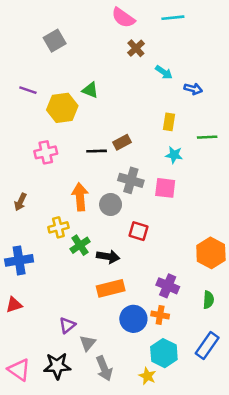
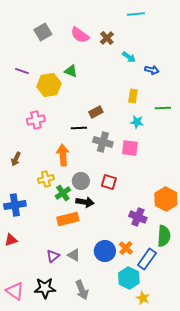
pink semicircle: (123, 18) -> (80, 35), moved
black line: (97, 151) -> (79, 128), moved
gray circle: (111, 204) -> (81, 181), moved
purple cross: (168, 286) -> (138, 217), moved
orange rectangle: (111, 288) -> (68, 219), moved
green semicircle: (208, 300) -> (164, 236), size x1.5
orange cross: (160, 315) -> (126, 248), turned 32
gray triangle: (88, 343) -> (74, 255), moved, turned -40
blue rectangle: (207, 346) -> (147, 259), moved
yellow star: (147, 376) -> (143, 298), moved

